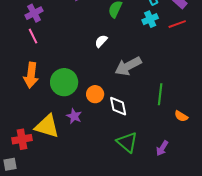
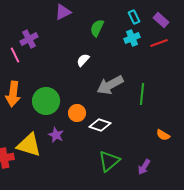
purple cross: (34, 13) -> (29, 39), moved
green line: (160, 94) -> (142, 94), moved
white diamond: (118, 106) -> (100, 125), turned -60
green triangle: (127, 142) -> (109, 161), turned 40

